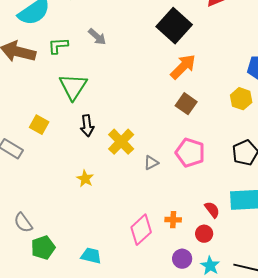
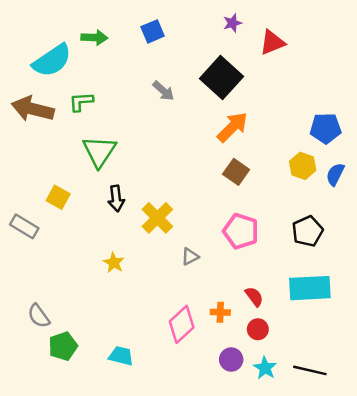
gray arrow: (97, 37) -> (163, 91), moved
gray triangle: (151, 163) -> (190, 257), moved
red semicircle: (212, 210) -> (254, 297), moved

